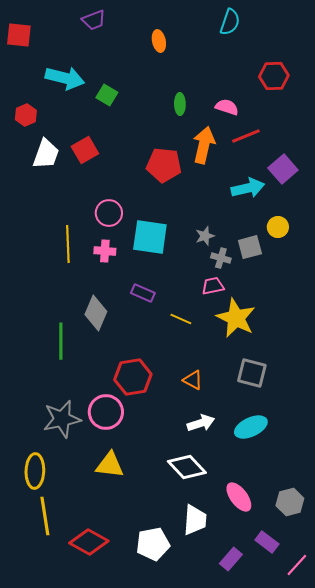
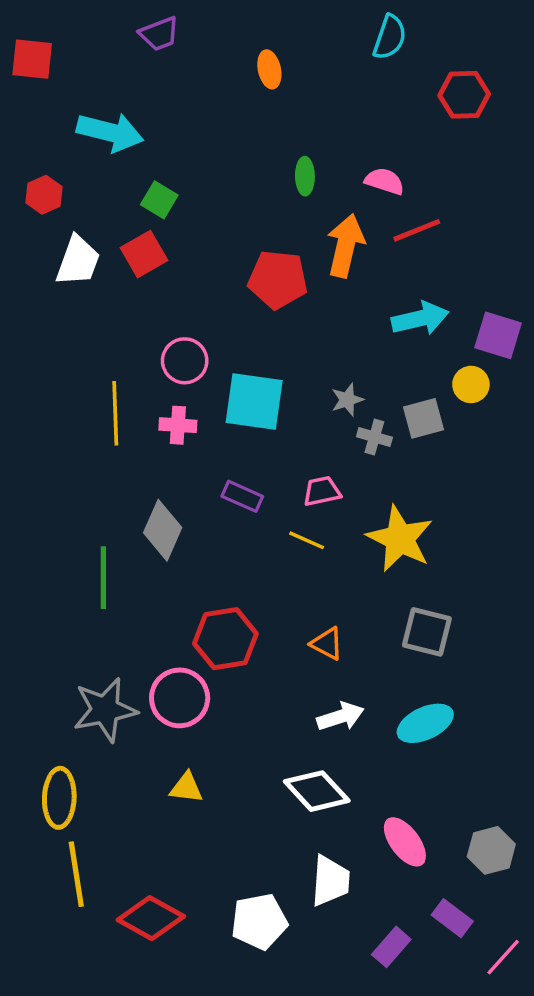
red hexagon: (274, 76) -> (464, 95), moved
green square: (107, 95) -> (159, 200), moved
purple square: (283, 169) -> (498, 335), moved, turned -32
pink trapezoid: (213, 286) -> (322, 491), moved
yellow triangle: (110, 465) -> (186, 788), size x0.7

